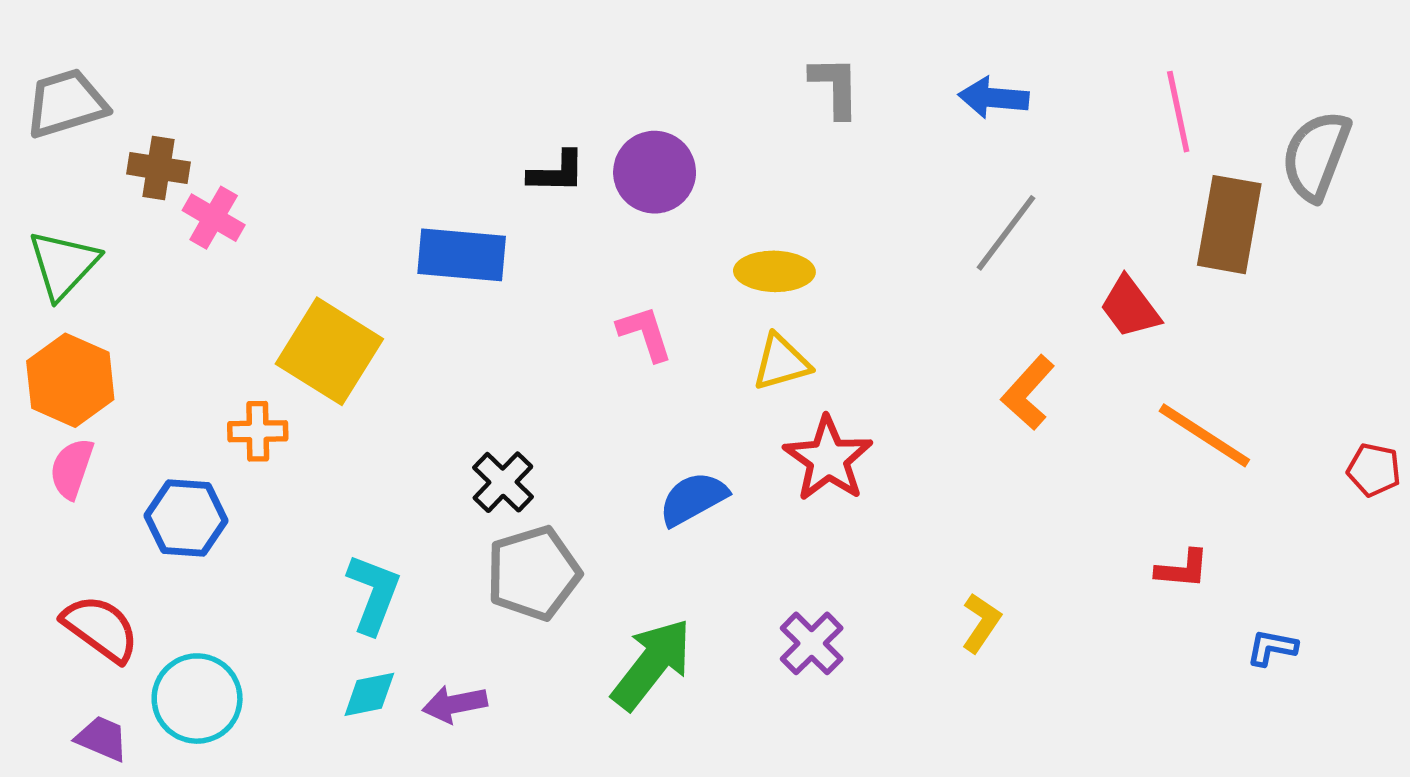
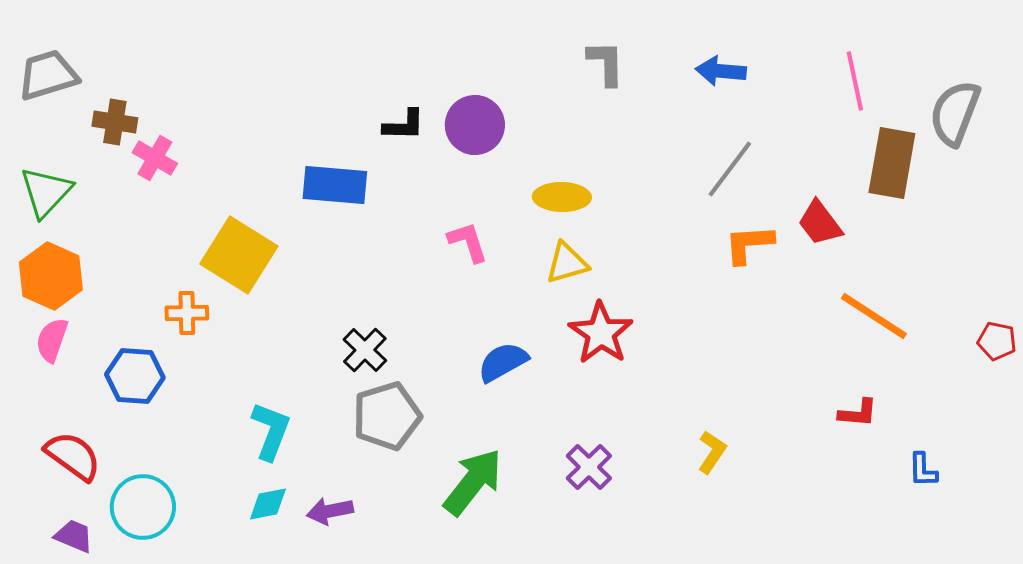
orange L-shape: (1028, 393) -> (749, 244), moved, turned 44
blue L-shape: (1272, 648) -> (923, 470), turned -102

